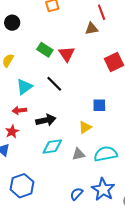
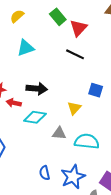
black line: (54, 84) -> (75, 54), moved, turned -36
red arrow: (19, 110) -> (14, 103), moved
yellow triangle: (85, 127) -> (74, 108), turned -32
blue semicircle: (76, 194) -> (45, 173), turned -72

